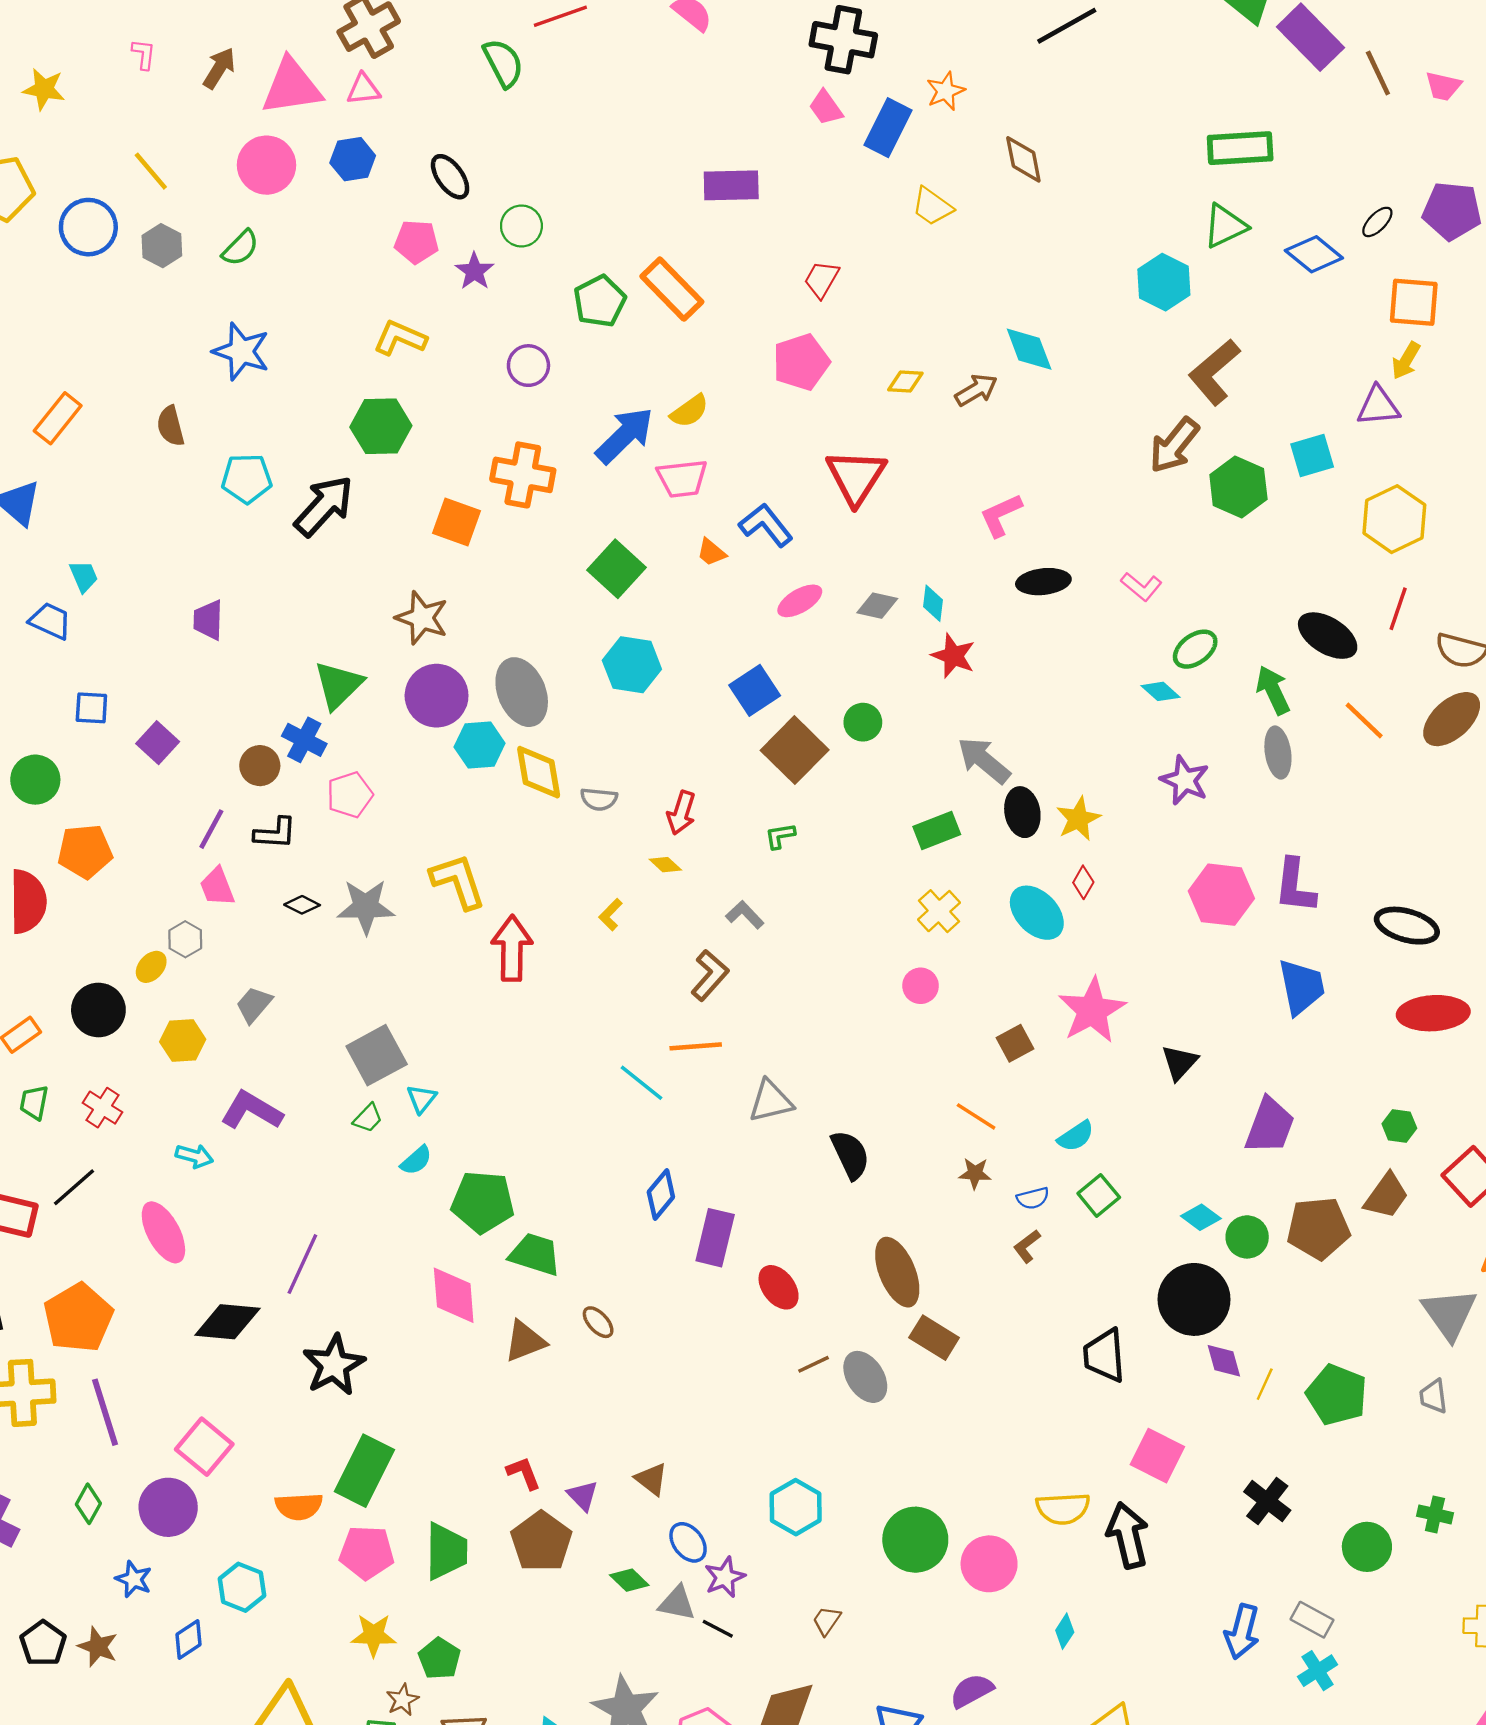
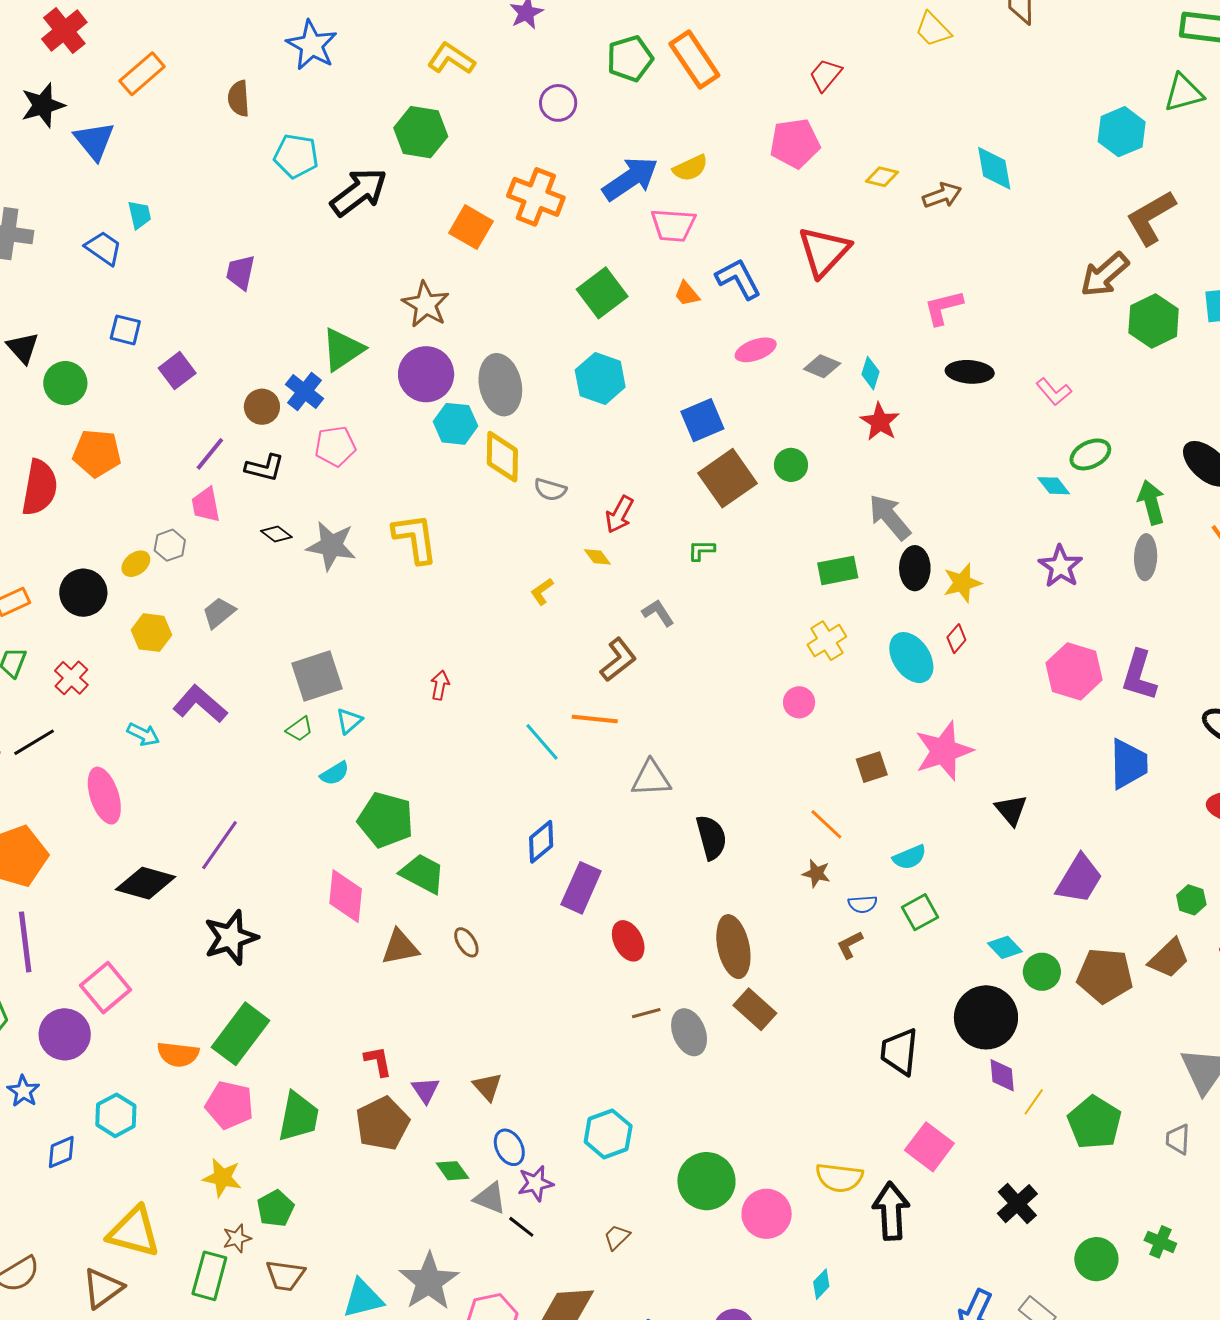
red arrow: (512, 948) -> (440, 685), moved, size x0.5
black triangle: (1180, 1062) -> (1011, 810), turned -33

